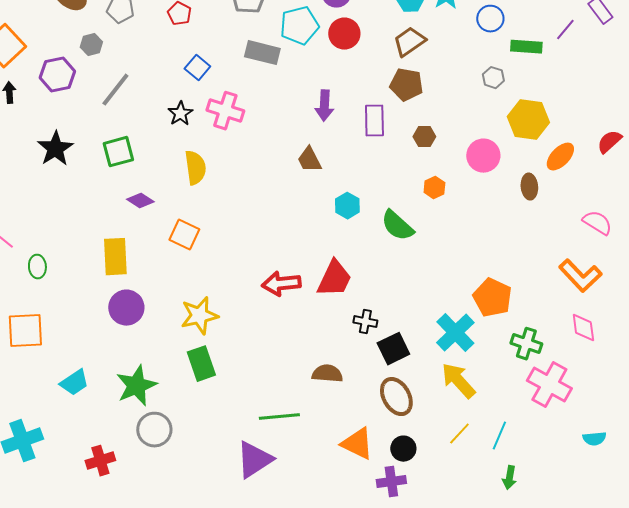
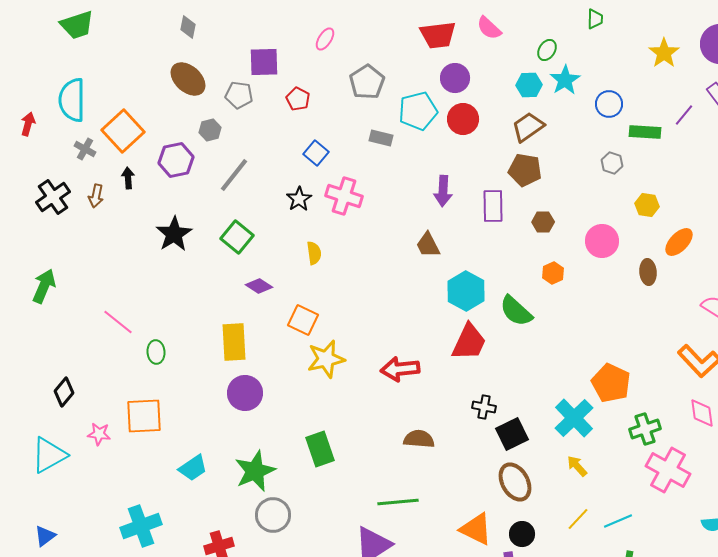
gray rectangle: (262, 53) -> (381, 138), size x0.7
yellow hexagon: (528, 120) -> (647, 205), size x0.6
green square: (118, 152) -> (237, 237), turned -36
yellow semicircle: (195, 168) -> (314, 253), size x0.7
cyan hexagon: (347, 206) -> (466, 291), size x1.5
red trapezoid: (334, 279) -> (469, 342), moved
yellow star: (199, 316) -> (326, 359), moved
green cross: (526, 344) -> (645, 429), turned -36
brown semicircle: (327, 374) -> (419, 439), moved
yellow arrow: (458, 381) -> (577, 466), size x0.6
cyan line: (499, 436) -> (618, 521), turned 44

